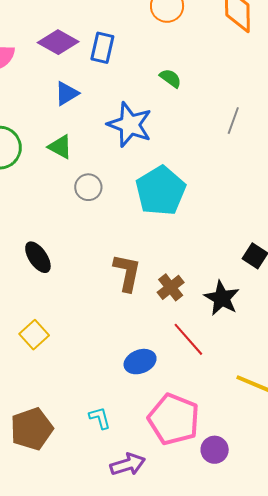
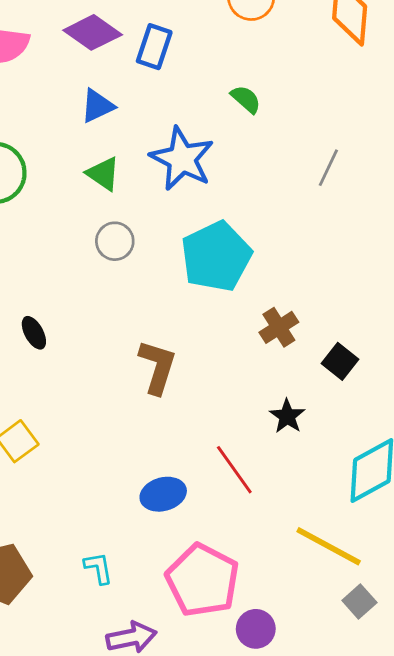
green triangle: (60, 147) -> (103, 174), moved
black ellipse: (38, 257) -> (34, 333), size x0.7
brown cross: (171, 287) -> (279, 327), moved
black star: (222, 298) -> (287, 416), size x0.7

